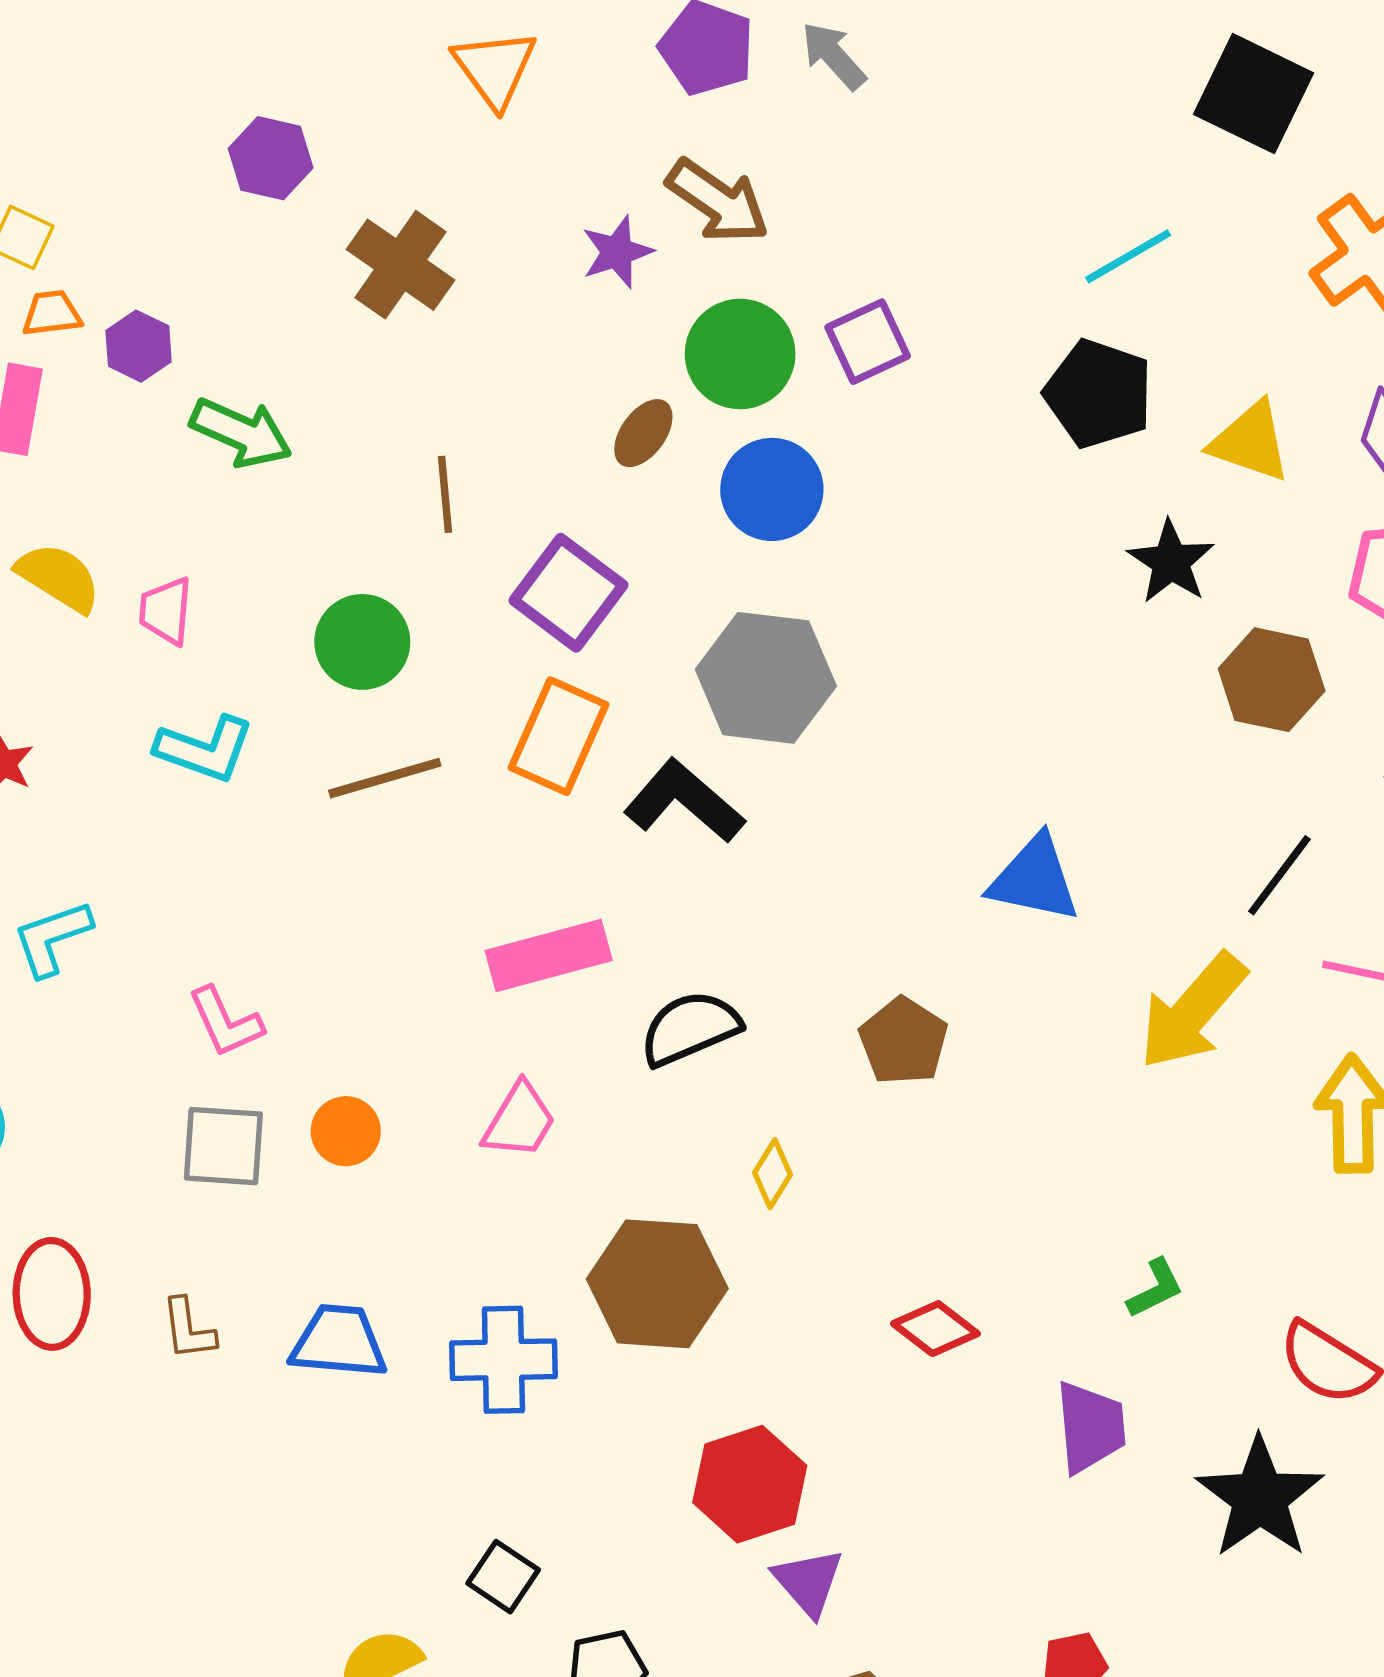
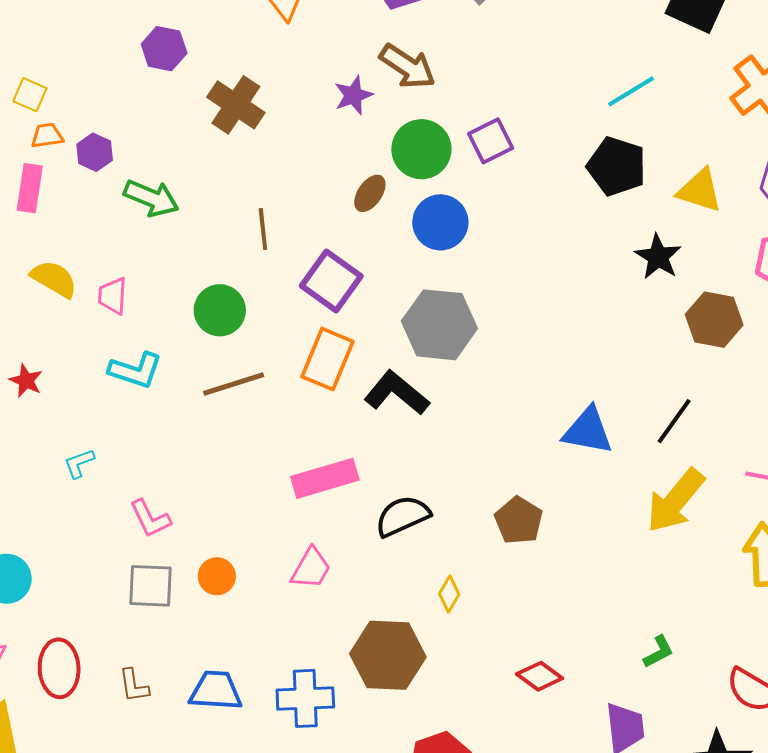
black line: (1279, 875) -> (674, 421), moved
cyan L-shape: (52, 938) -> (79, 463), moved, size x0.7

